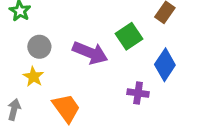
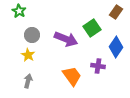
orange trapezoid: (66, 108) -> (72, 76), moved
gray arrow: (14, 110) -> (28, 81), moved

